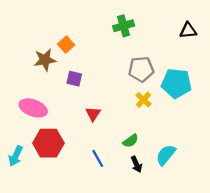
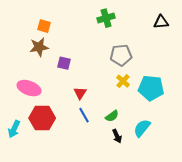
orange square: (66, 45) -> (44, 26), moved, turned -32
cyan pentagon: (176, 83) -> (151, 88), moved
blue line: (98, 158) -> (84, 115), moved

